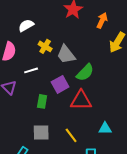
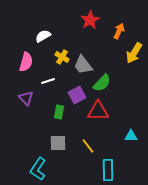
cyan triangle: (105, 128) -> (131, 136), moved

